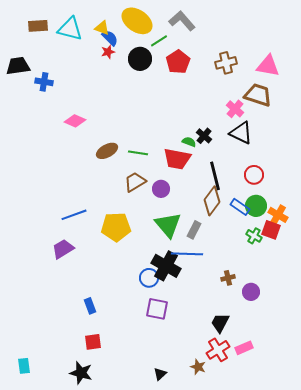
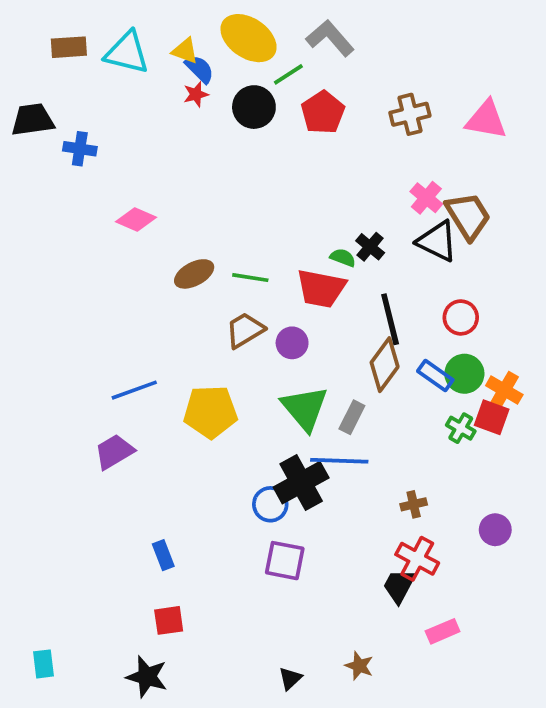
brown trapezoid: (258, 95) -> (468, 216), moved, turned 40
black cross: (166, 266) -> (301, 483), turned 32
purple circle: (251, 292) -> (495, 530), moved
red cross: (218, 350) -> (417, 559), moved, turned -30

